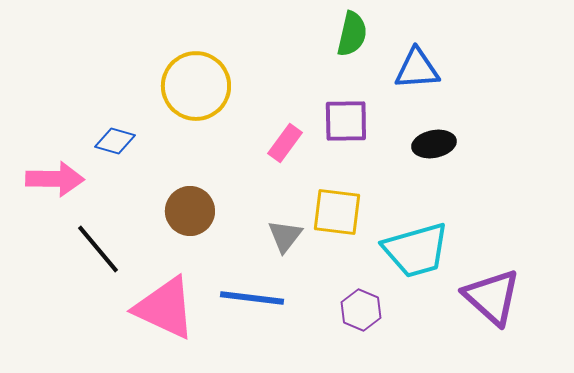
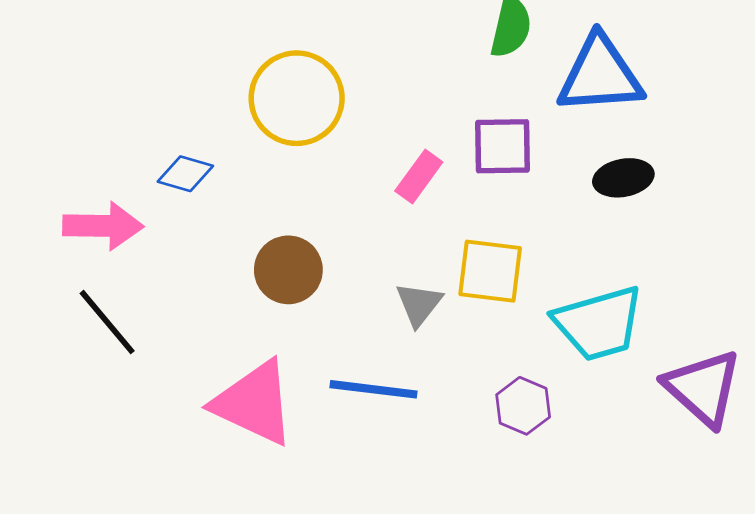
blue triangle: (417, 69) -> (600, 75), size x1.4
black line: (98, 249) -> (107, 322), moved

